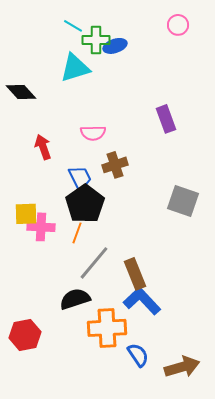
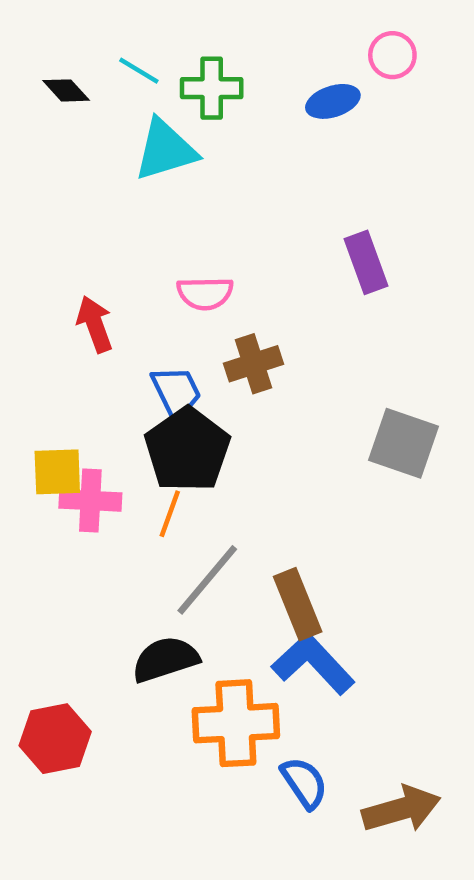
cyan line: (73, 26) -> (139, 71), moved
blue ellipse: (115, 46) -> (333, 101), moved
black diamond: (21, 92) -> (66, 90), moved, size x0.7

